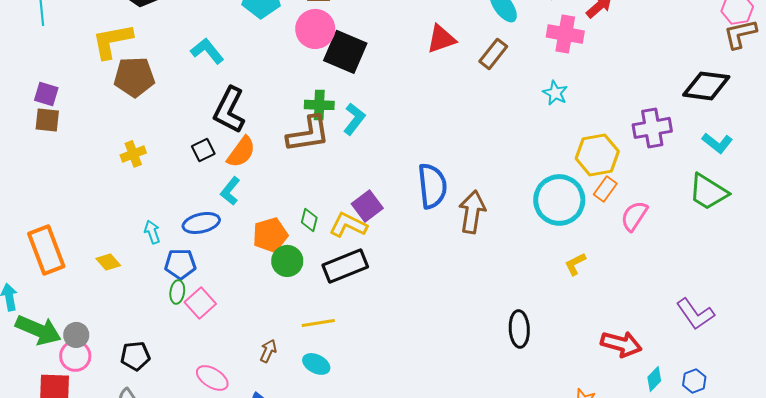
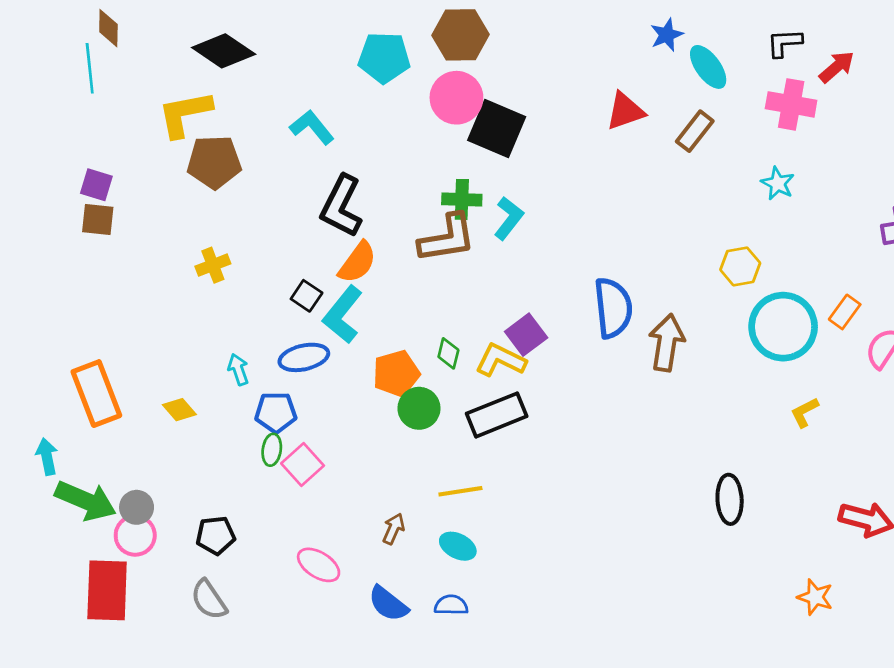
black square: (203, 150) -> (307, 296), moved, turned -30
yellow hexagon: (597, 155) -> (740, 266), moved, size x0.7
cyan L-shape: (230, 191) -> (343, 315), size x1.5

